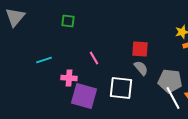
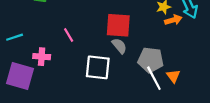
red square: (140, 49) -> (118, 25), size x1.4
purple square: (84, 96) -> (20, 76), moved

